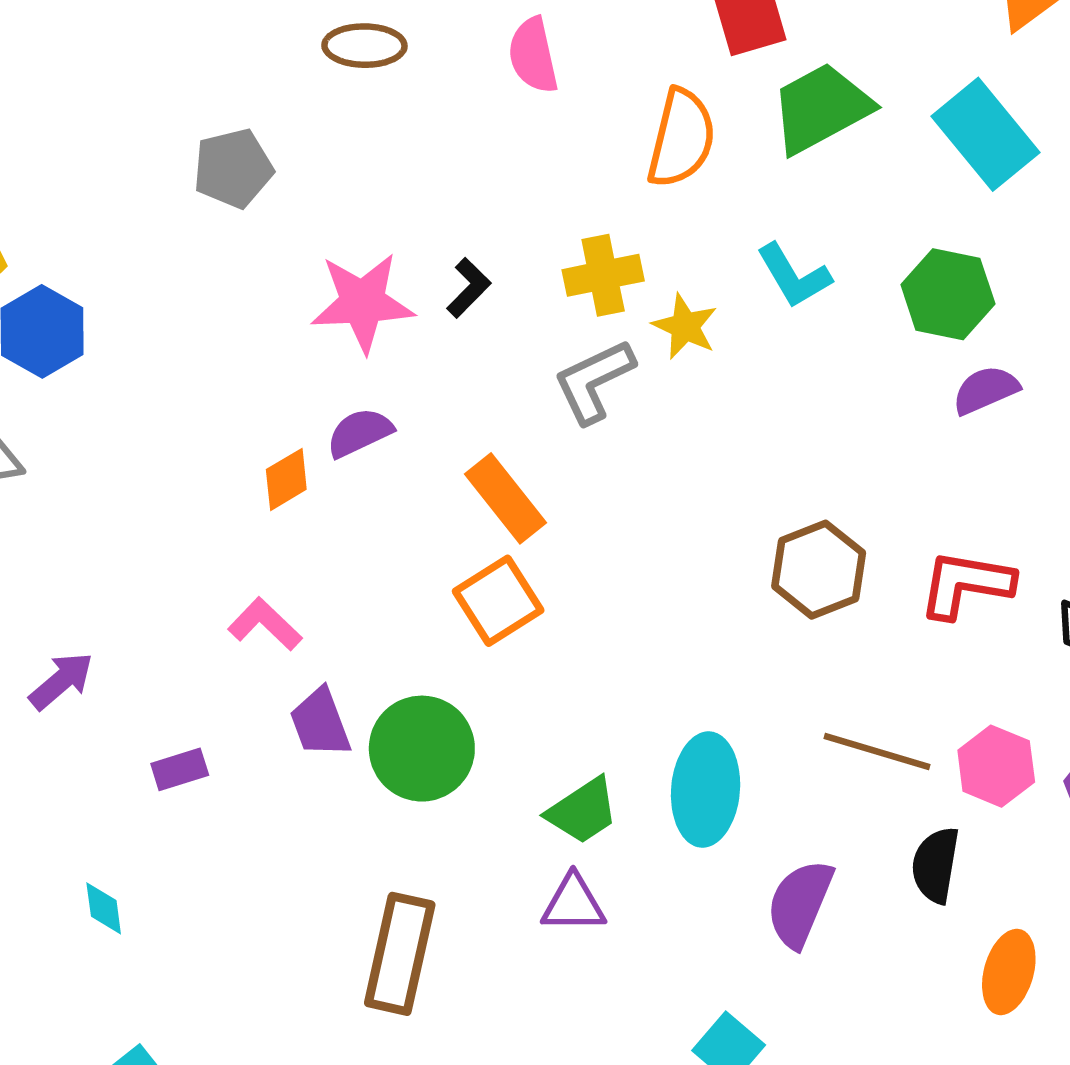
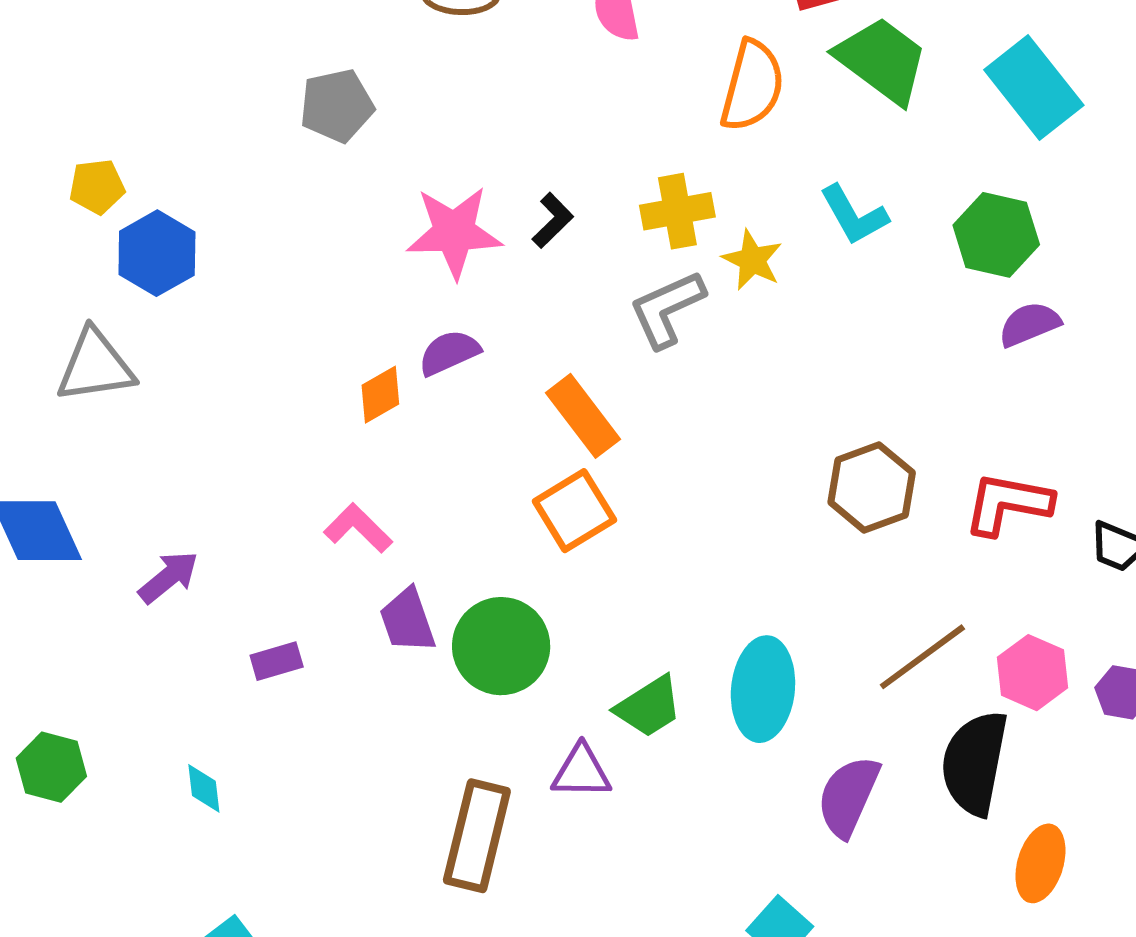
green trapezoid: (821, 108) -> (882, 60), turned 64
brown line: (877, 751) -> (922, 657), turned -54
black semicircle: (936, 865) -> (975, 763), size x1.5
purple triangle: (573, 904) -> (581, 772), moved

